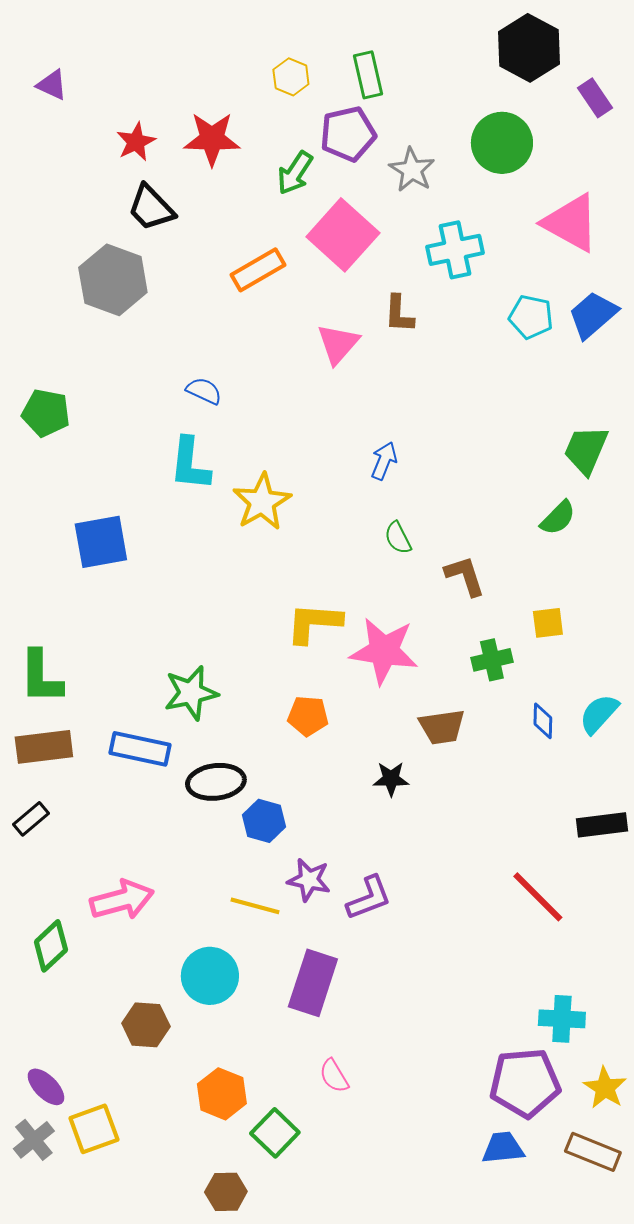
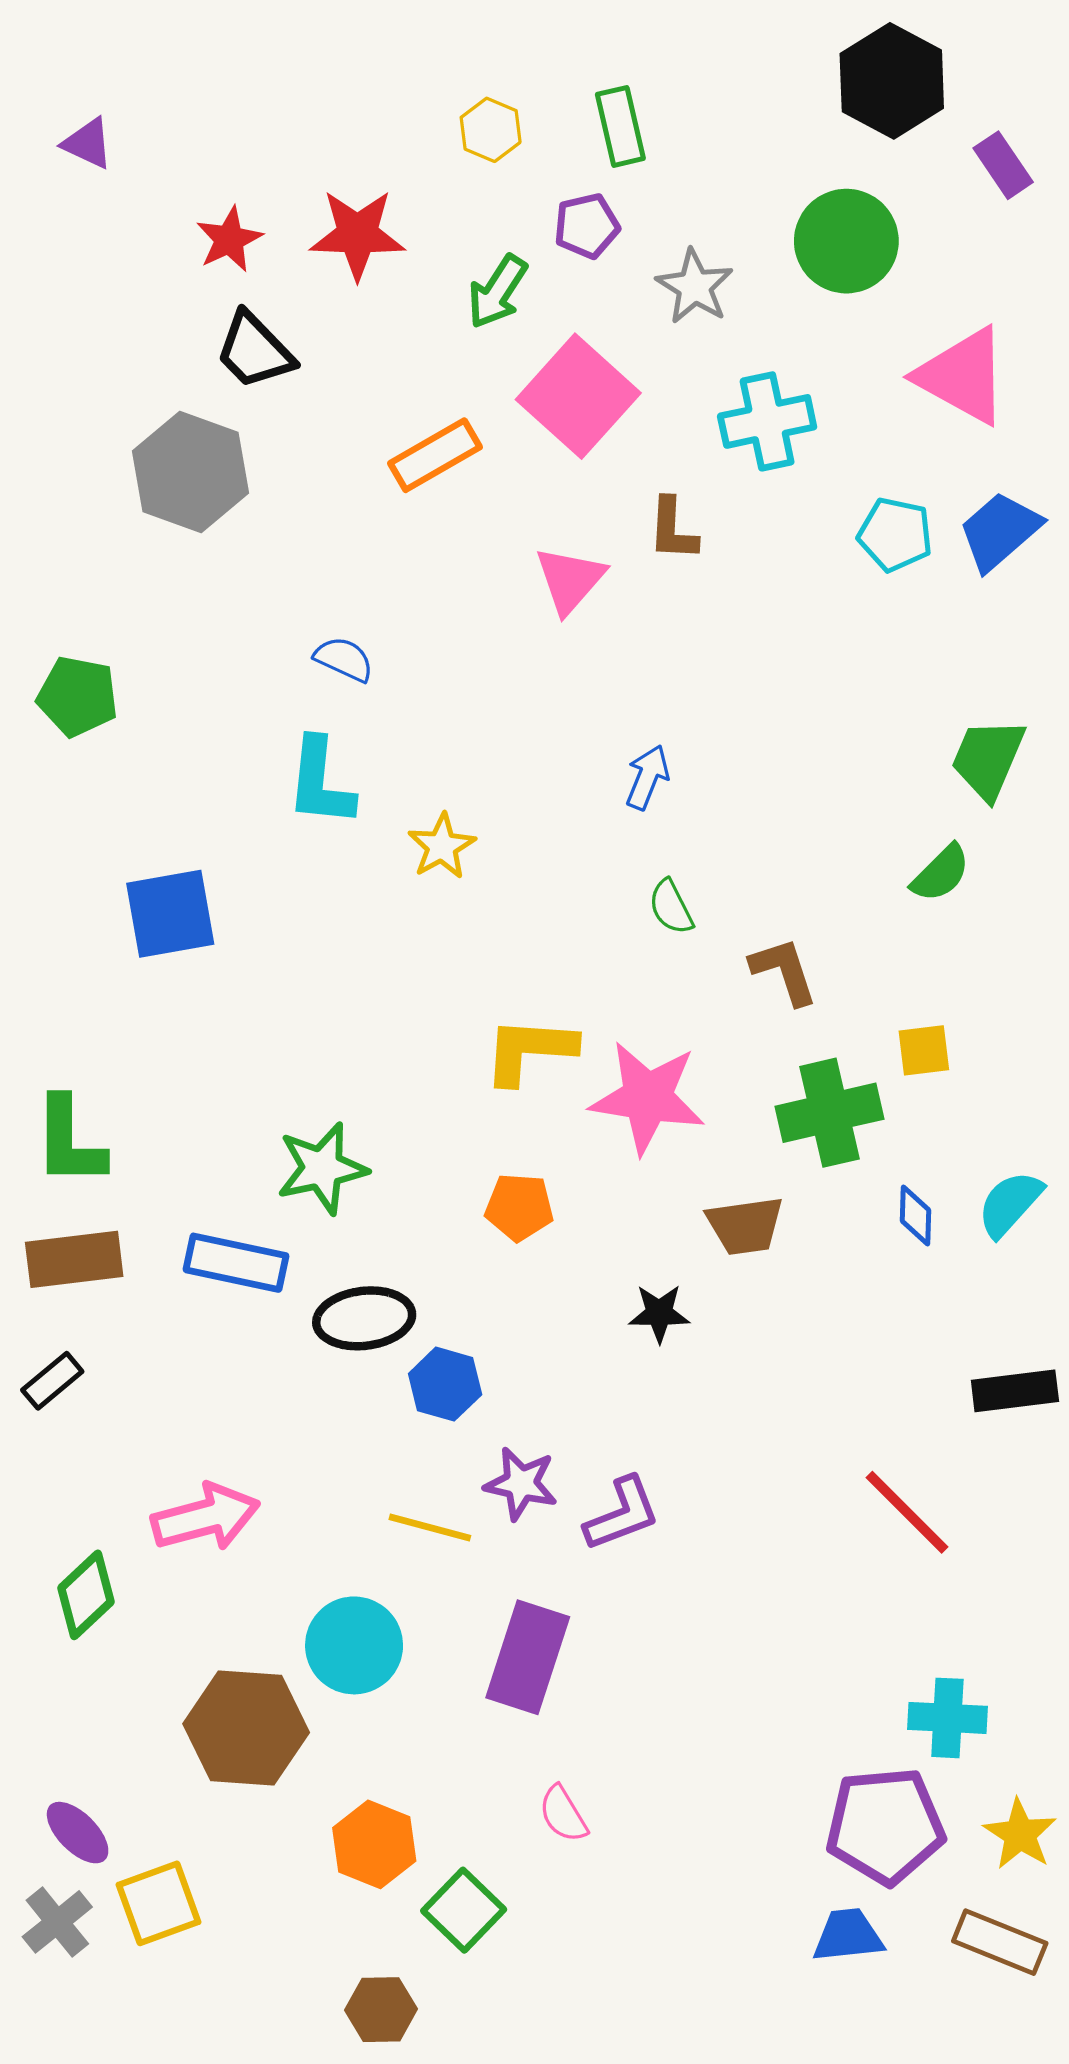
purple pentagon: (348, 134) -> (587, 226), size x0.7
yellow star: (262, 502) -> (442, 846), size x0.7
green cross: (492, 660) -> (829, 1113), size x1.5
brown hexagon: (146, 1025) -> (246, 1728), size x1.5

